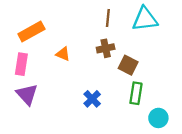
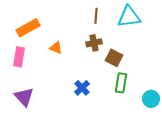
purple triangle: (27, 94) -> (24, 97), moved
cyan circle: (158, 118) -> (151, 99), moved

